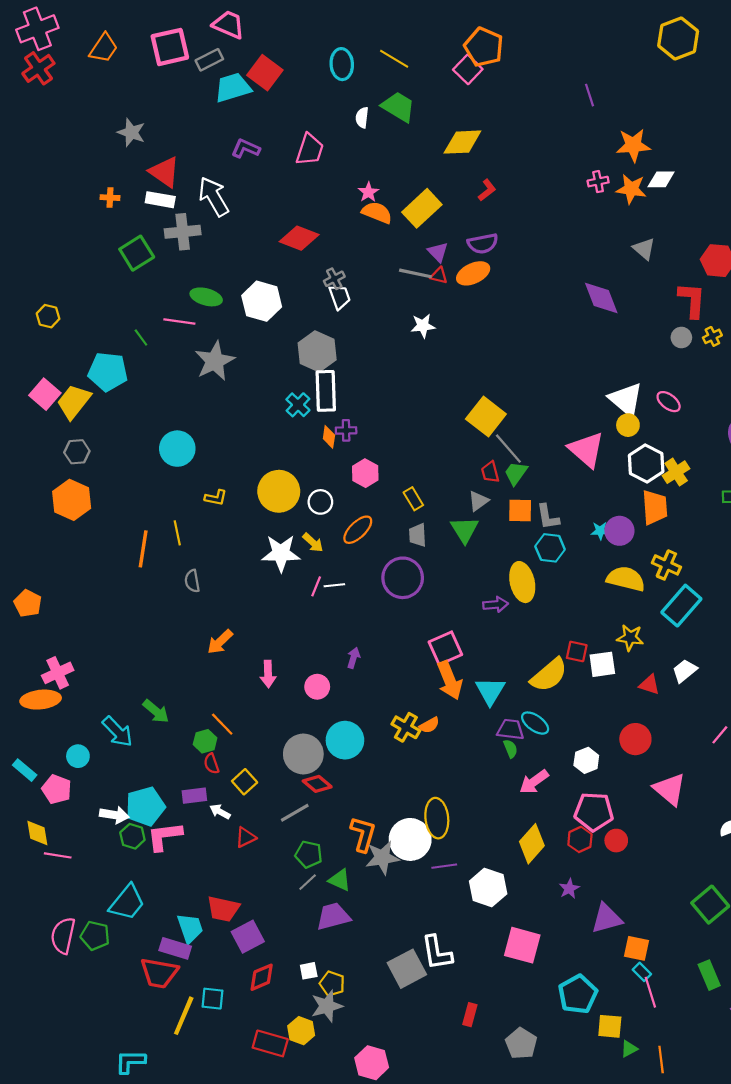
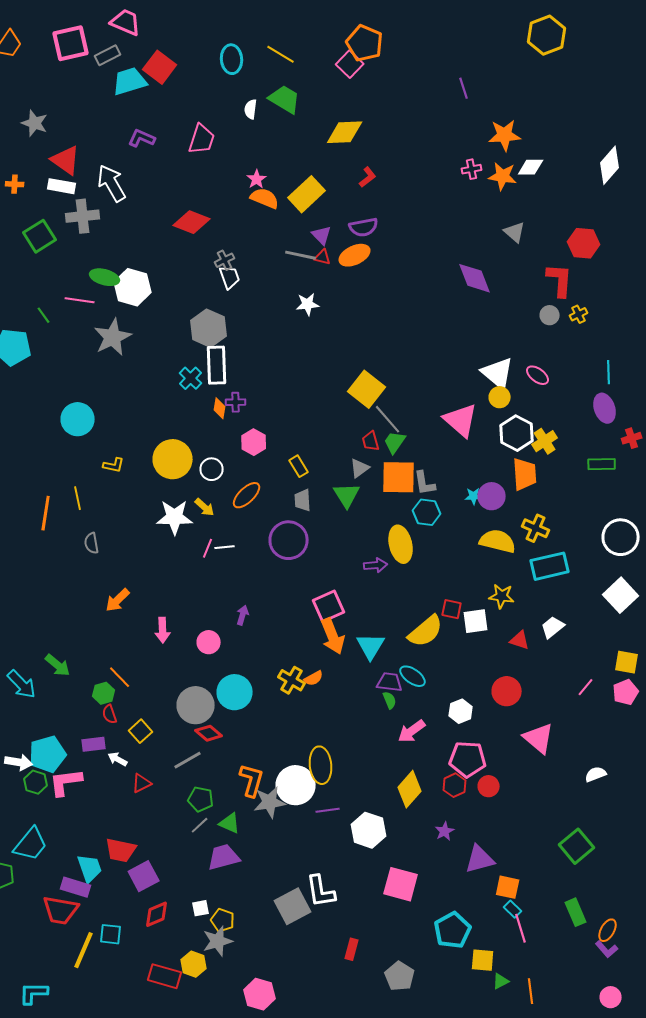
white hexagon: (262, 301) -> (133, 287), moved
orange square: (520, 511) -> (399, 477), size x1.5
cyan rectangle: (681, 606) -> (550, 566), turned 36

